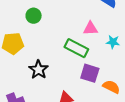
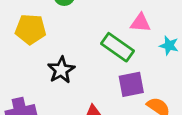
purple square: (90, 73) -> (131, 84), turned -36

